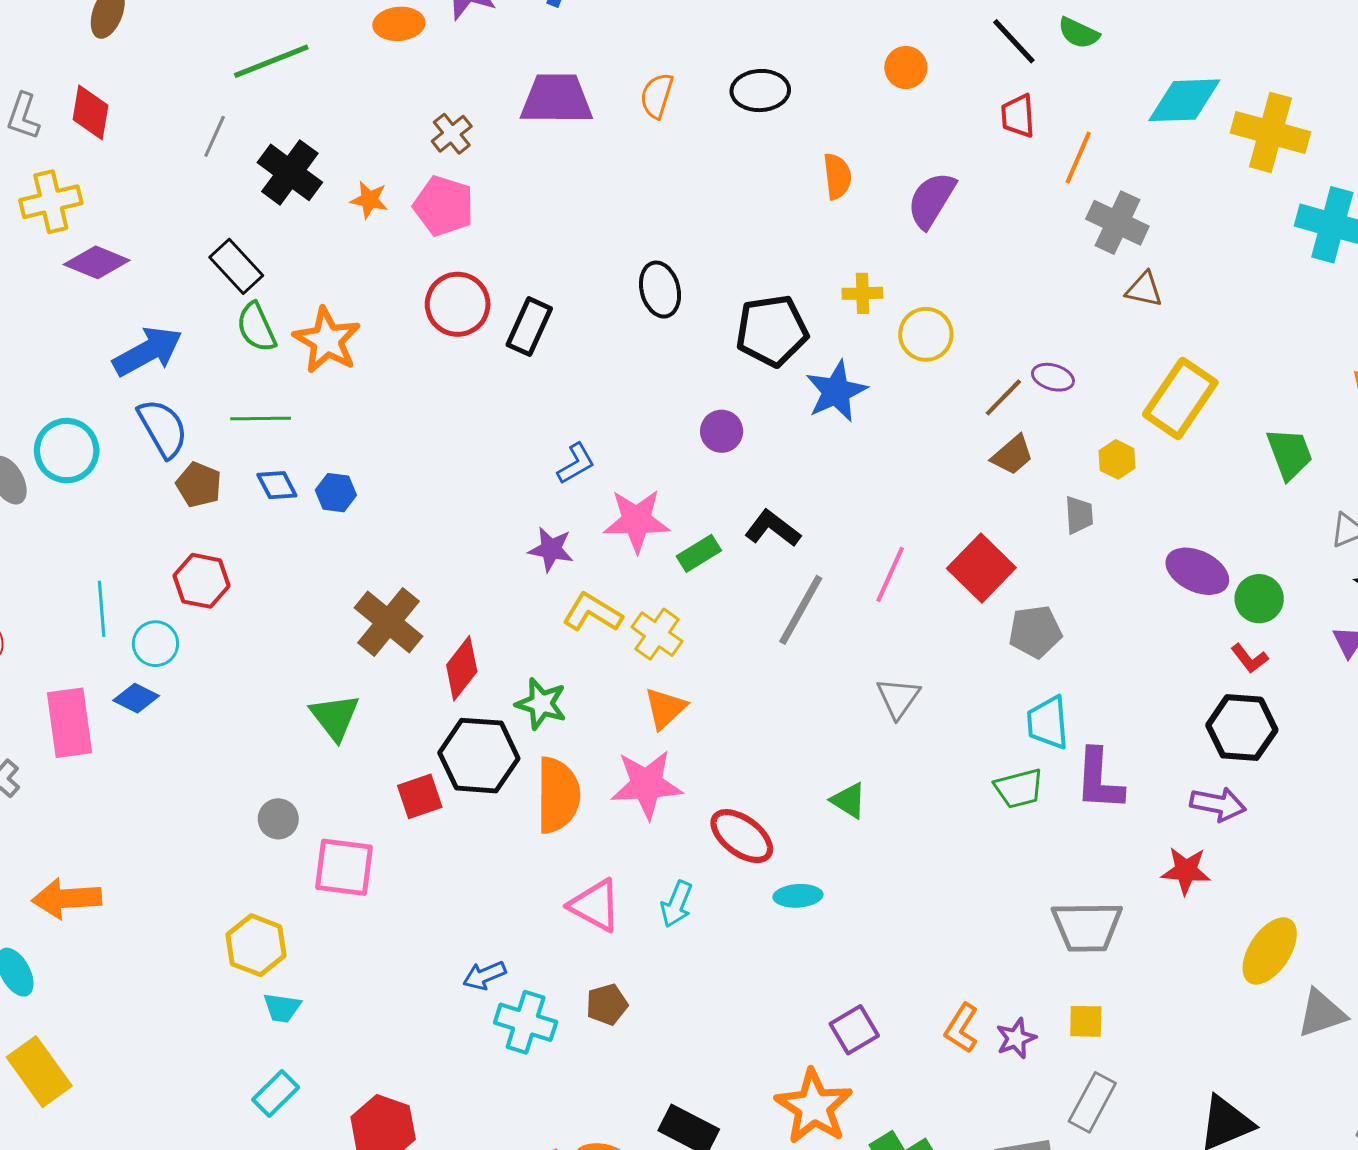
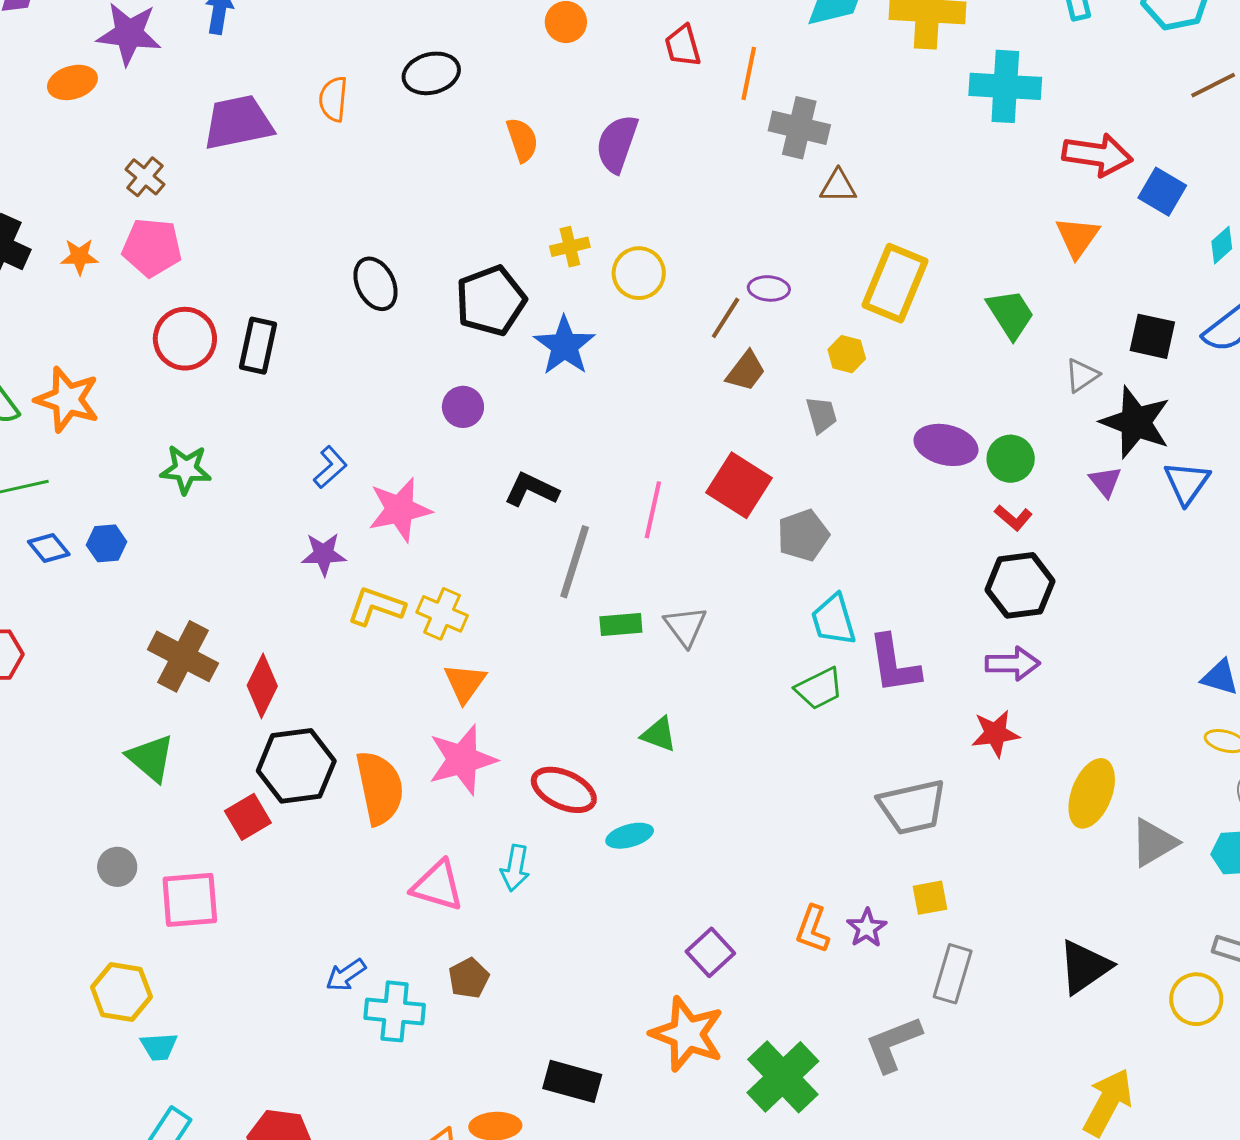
green rectangle: (699, 553) -> (621, 625), moved, turned 39
green star: (541, 704) -> (186, 469), moved

